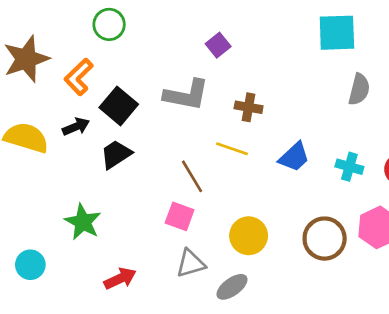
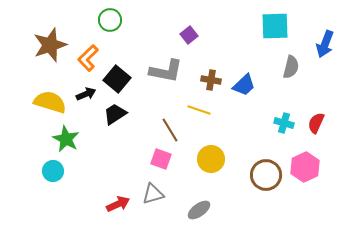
blue trapezoid: (294, 157) -> (244, 85), moved
green star: (83, 222) -> (66, 139), moved
yellow circle: (249, 236) -> (211, 159), moved
gray triangle: (191, 263) -> (153, 194), moved
cyan circle: (30, 265) -> (53, 171), moved

